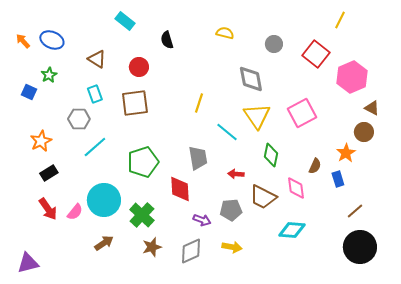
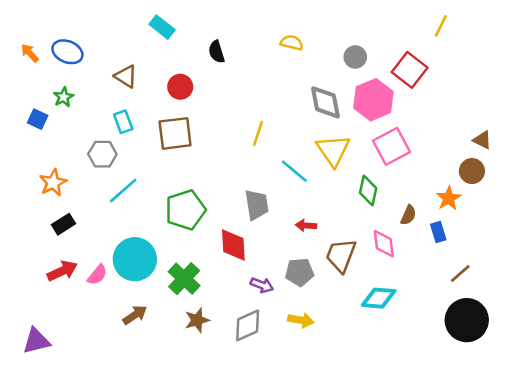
pink hexagon: (352, 77) -> (373, 100), moved
green diamond: (271, 155) -> (368, 190), moved
brown trapezoid: (263, 197) -> (341, 255), turned 84
red arrow: (48, 209) -> (62, 271), turned -80

